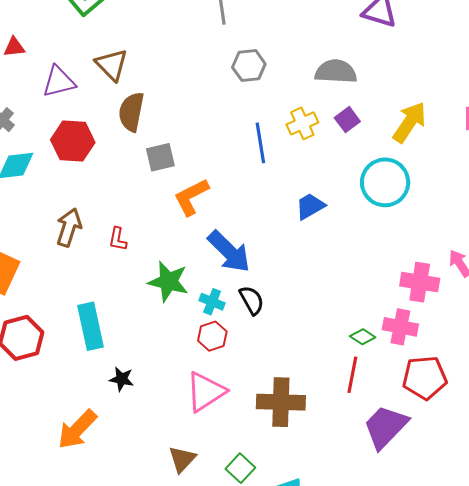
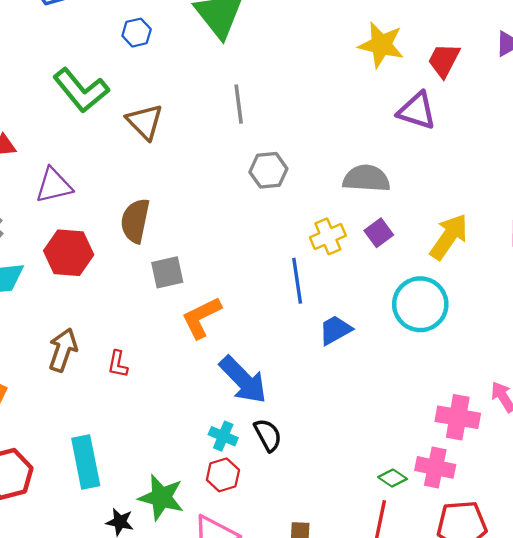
brown triangle: (112, 65) -> (145, 122), moved
blue line: (260, 143) -> (297, 281), moved
green star: (168, 282) -> (161, 497), moved

